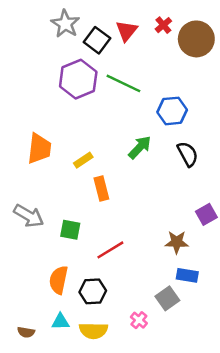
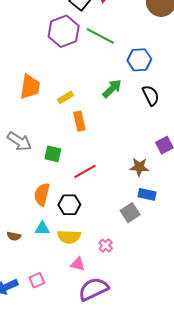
pink cross: (139, 320) -> (106, 245), moved

